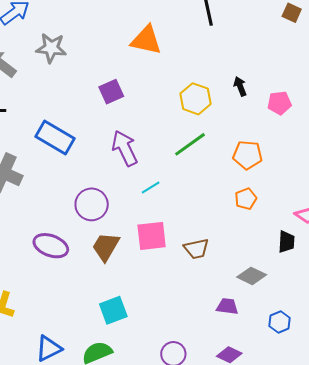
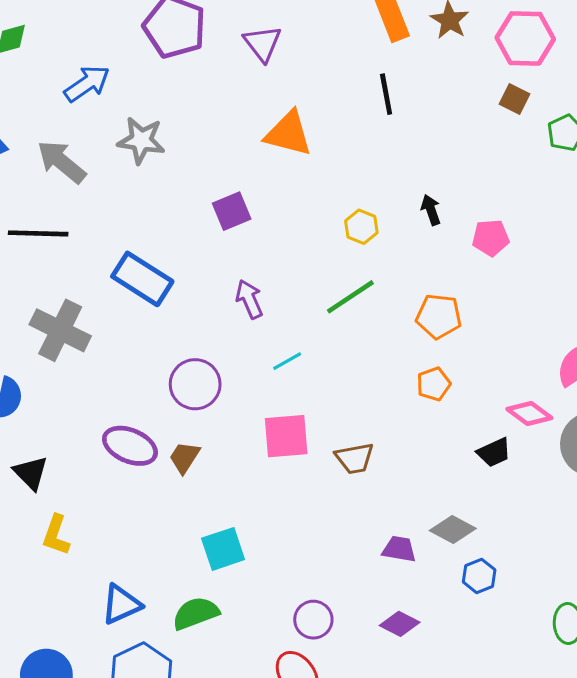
yellow hexagon: (196, 99) -> (361, 227), size x0.7
purple arrow: (125, 148) -> (249, 299), size x0.7
black trapezoid: (286, 242) -> (494, 452), turned 60
brown trapezoid: (106, 247) -> (184, 457), moved, size x0.7
gray diamond: (252, 276) -> (453, 530), moved

